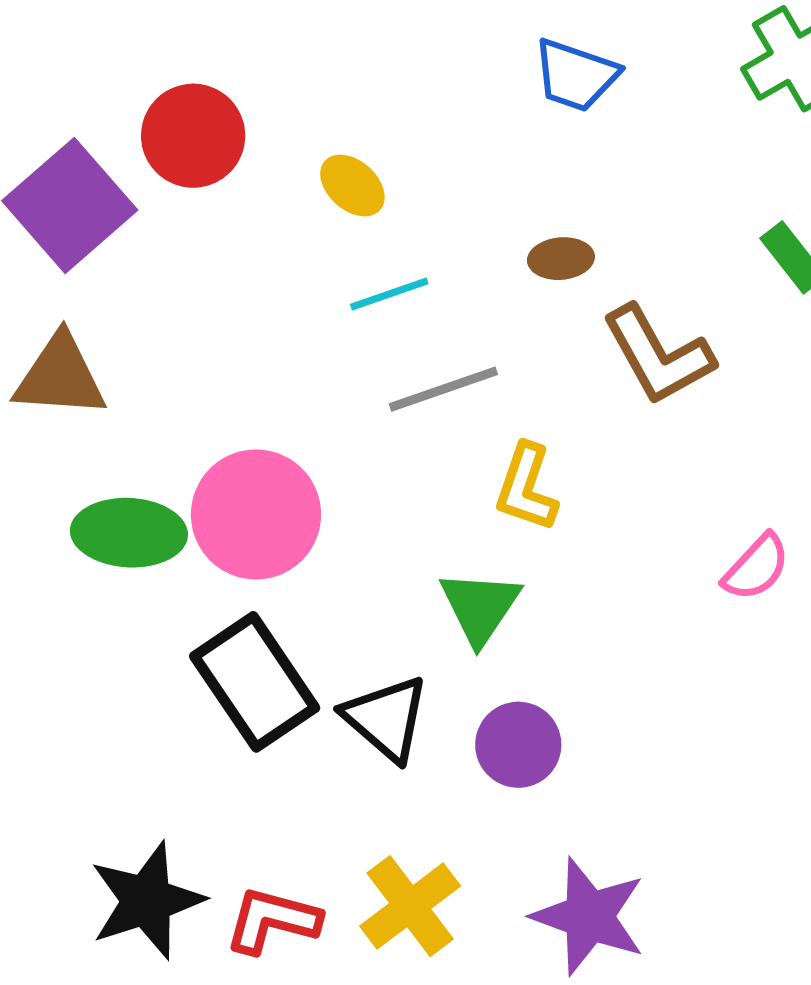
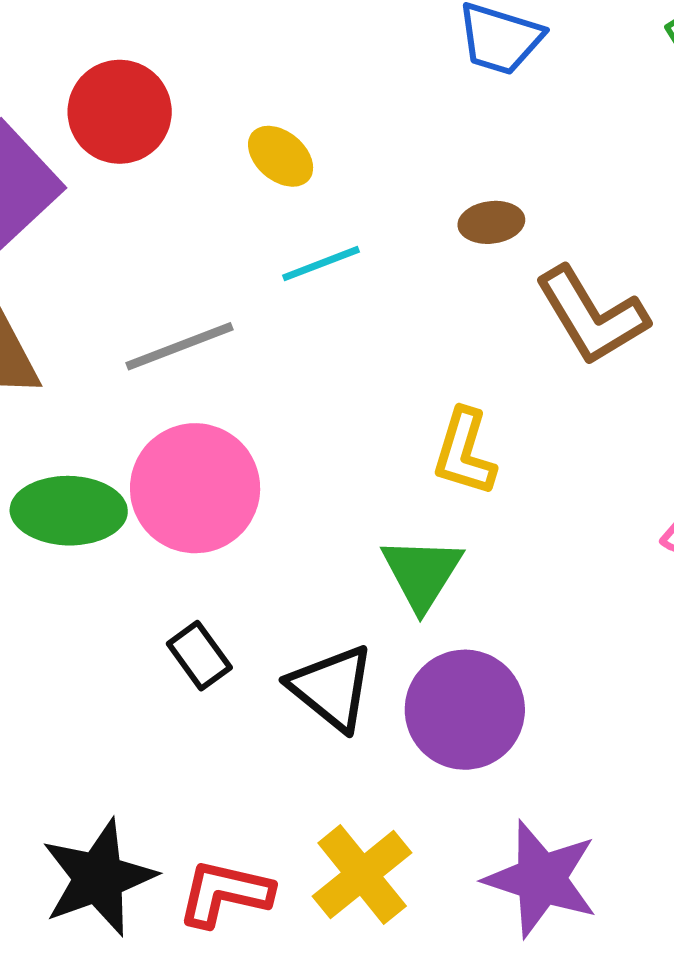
gray line: (443, 389) -> (179, 346), moved
black rectangle: (255, 682) -> (199, 656), size x0.5
purple circle: (518, 745) -> (465, 710), size x1.4

